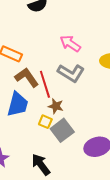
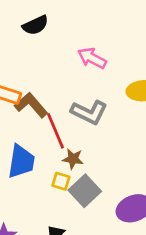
pink arrow: (70, 44) -> (92, 58), moved
brown L-shape: (27, 77) -> (31, 105), moved

